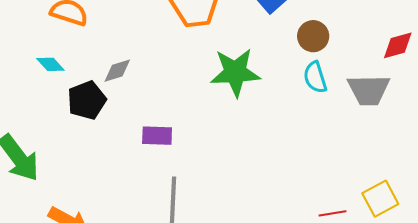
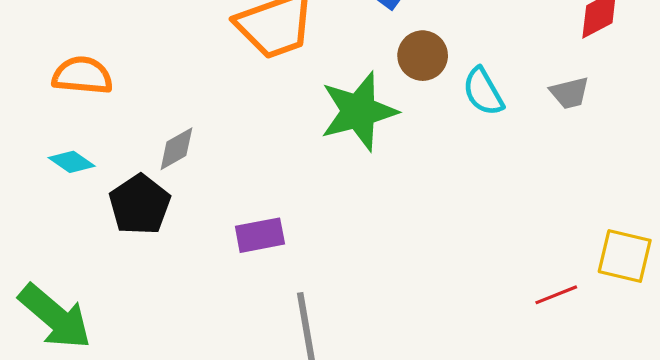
brown circle: (313, 36) -> (423, 56), moved
gray trapezoid: (369, 90) -> (570, 93), size x0.6
yellow square: (380, 199) -> (625, 256), turned -36

